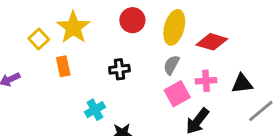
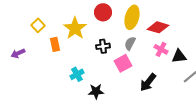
yellow star: (73, 27) -> (75, 28), moved
black cross: (119, 69) -> (103, 46), moved
pink cross: (206, 81) -> (161, 49), moved, turned 32
pink square: (177, 94) -> (123, 63), moved

